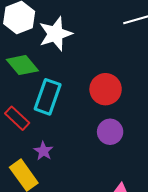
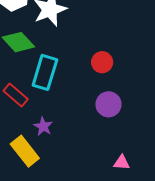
red circle: (106, 89) -> (102, 62), size x0.7

